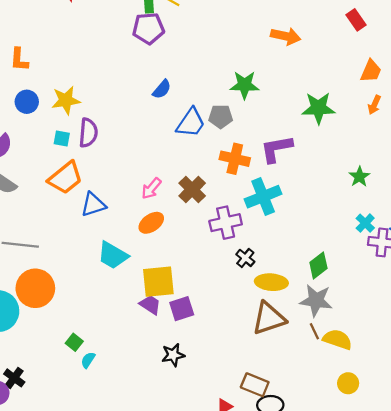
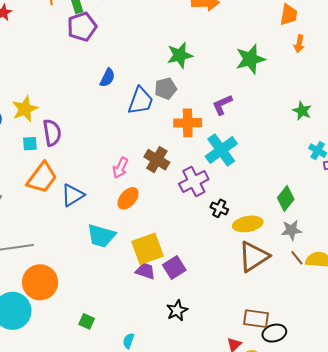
purple L-shape: (276, 149) -> (222, 105), size x0.7
gray star: (316, 300) -> (291, 230), size x0.7
cyan semicircle: (88, 360) -> (128, 341), moved

